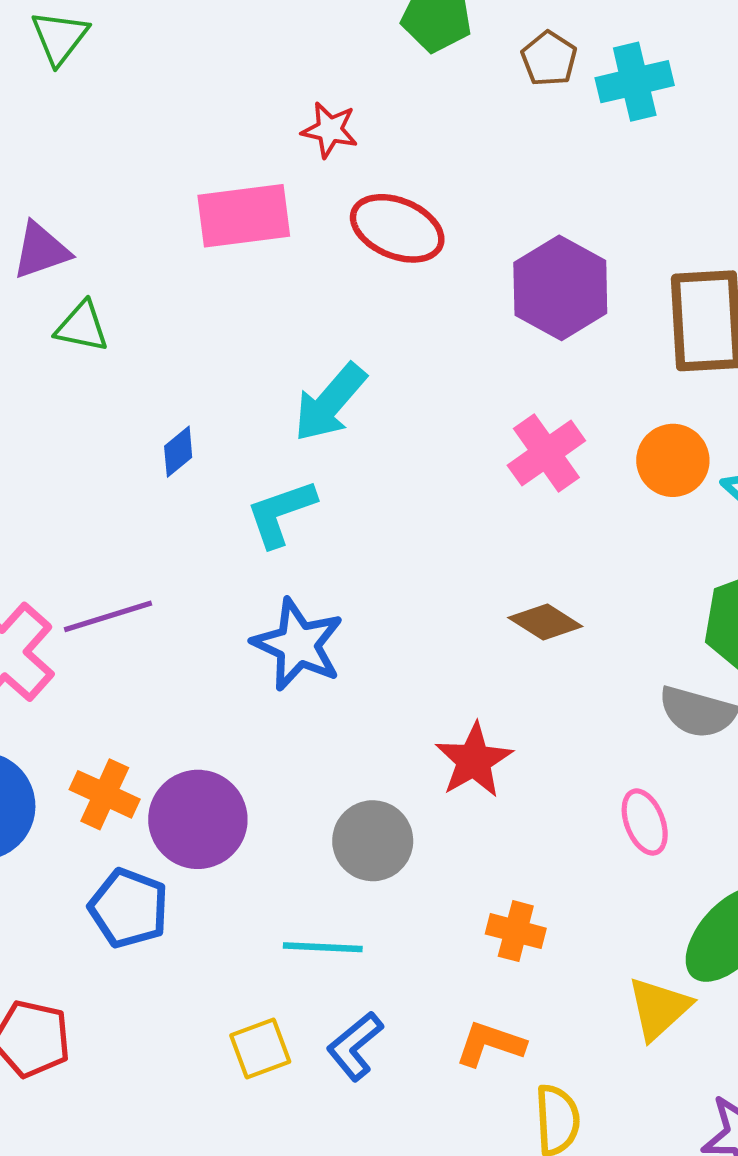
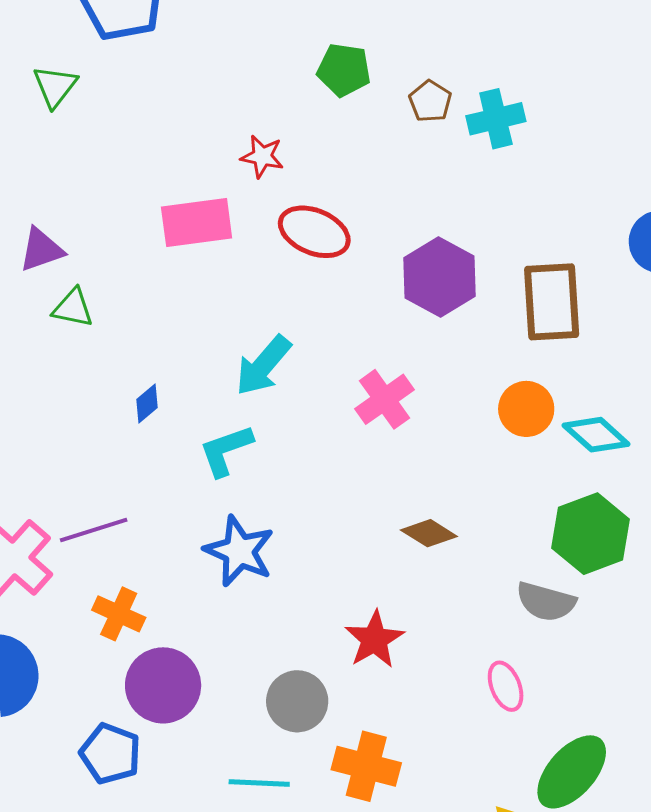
pink cross: (546, 453) -> (385, 399), moved
orange cross: (105, 794) -> (119, 614), moved
orange cross: (516, 931) -> (366, 766), moved, size x1.5

